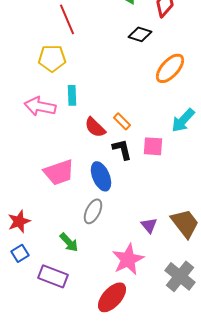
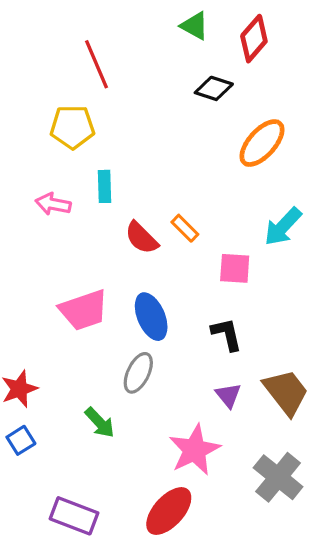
pink arrow: (40, 106) -> (53, 204), size x0.7
black L-shape: (122, 149) -> (227, 334), moved
purple rectangle: (53, 276) -> (74, 516), moved

